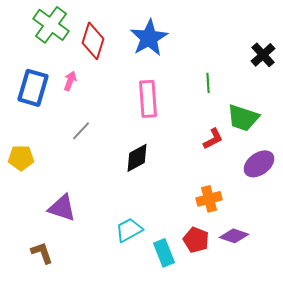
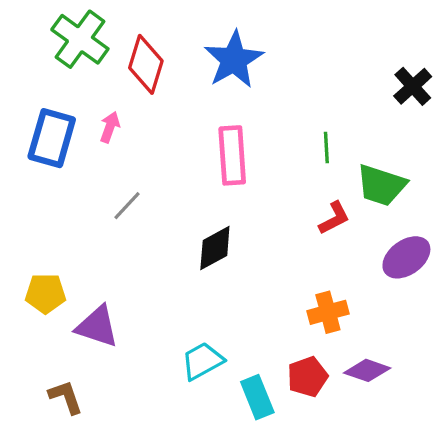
green line: (208, 83) -> (326, 148), moved
yellow pentagon: (21, 158) -> (45, 293), moved
red pentagon: (196, 240) -> (308, 377), turned 30

